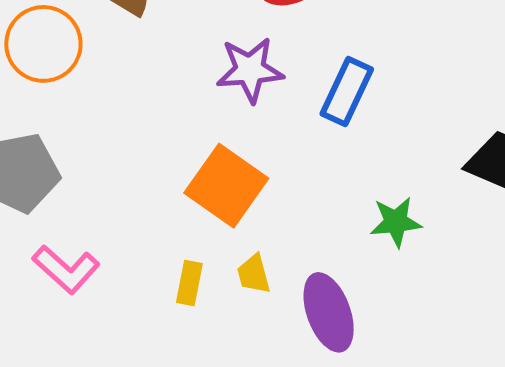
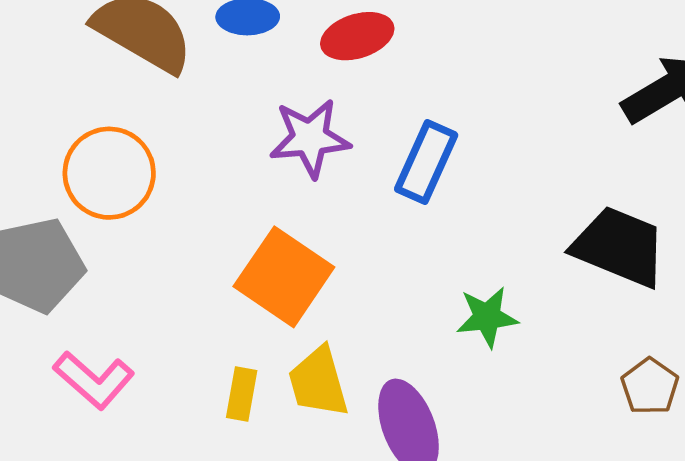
orange circle: (43, 44) -> (109, 173), moved
yellow trapezoid: (254, 274) -> (318, 382), size x1.5

